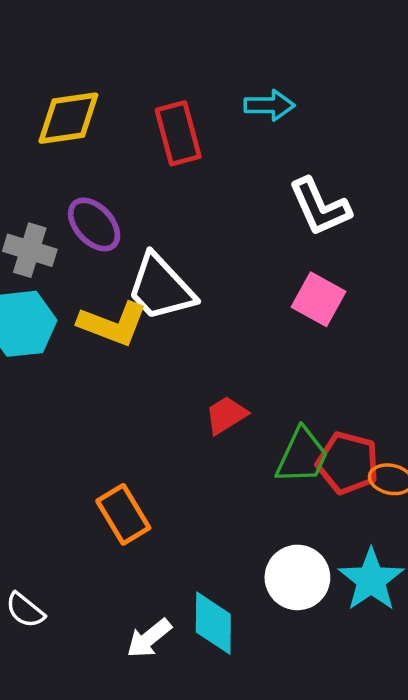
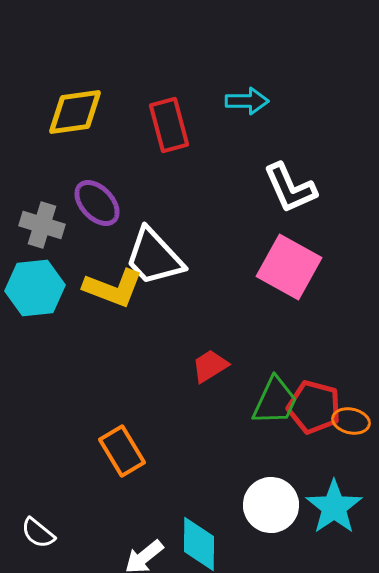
pink square: (318, 299) -> (289, 267), size x1.4

